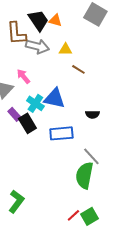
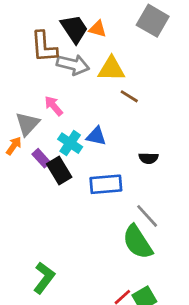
yellow triangle: (65, 49) -> (111, 69), size x1.5
blue triangle: (54, 98) -> (96, 136), size x0.7
green semicircle: (84, 175) -> (138, 242), turned -44

